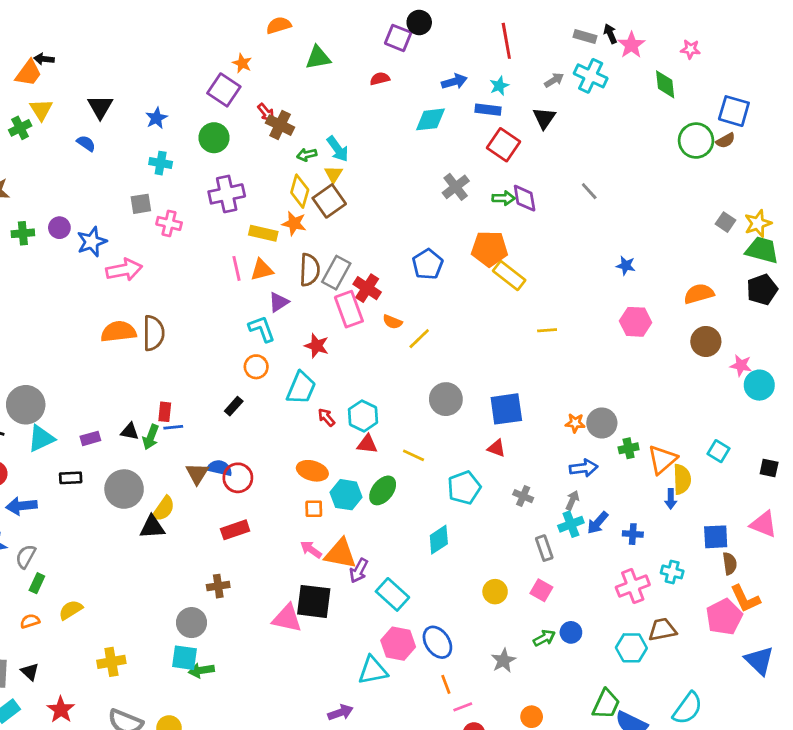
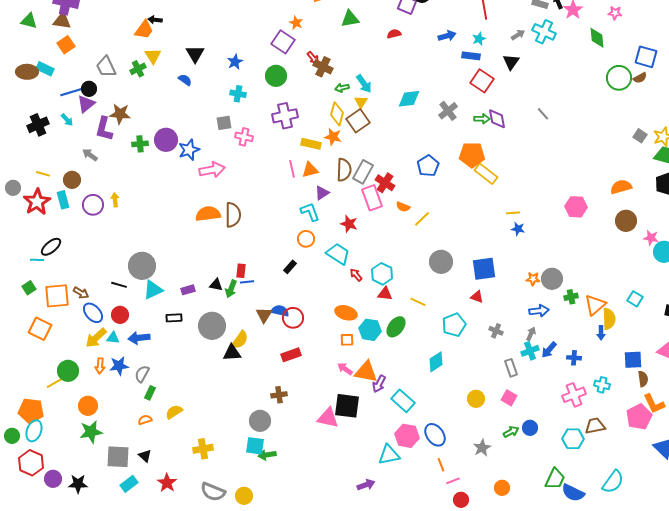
cyan diamond: (430, 119) -> (409, 99), moved
purple circle: (59, 228) -> (166, 140), size x1.5
blue star: (626, 266) -> (518, 229), moved
cyan trapezoid: (301, 388) -> (338, 254), turned -80

